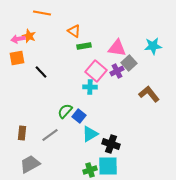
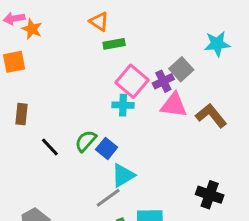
pink arrow: (18, 39) -> (14, 19), moved
pink triangle: (117, 48) -> (174, 105), moved
black line: (41, 72) -> (50, 147), moved
brown rectangle: (22, 133) -> (21, 114), moved
gray line: (50, 135) -> (108, 198), moved
black cross: (111, 144) -> (210, 195), moved

